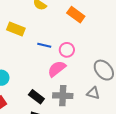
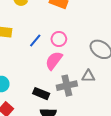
blue line: (44, 45) -> (35, 40), turned -48
gray triangle: (93, 93) -> (88, 76), moved

